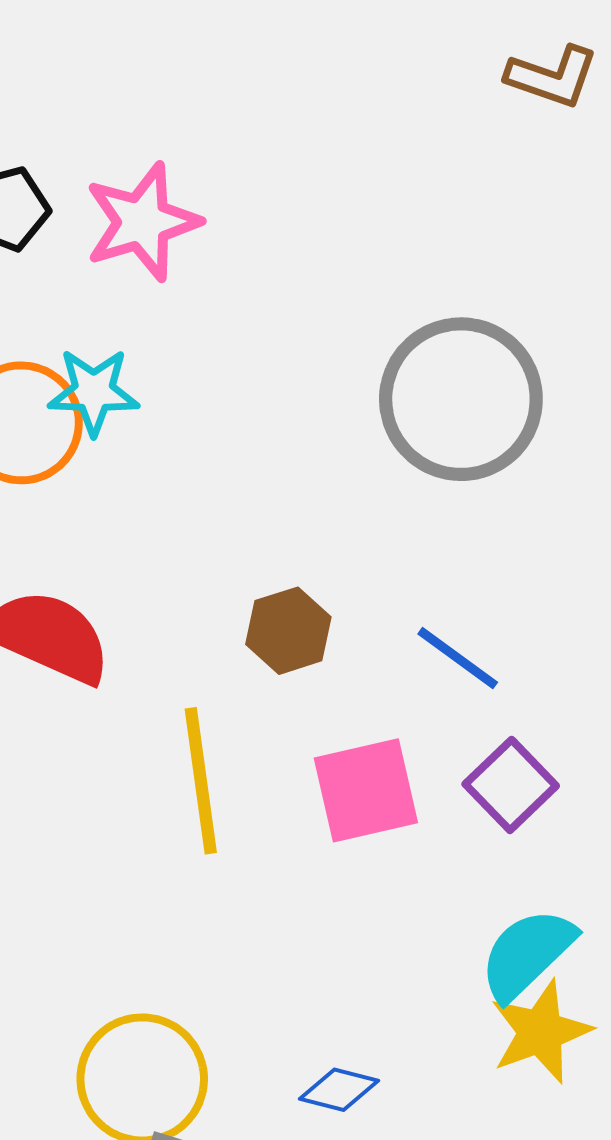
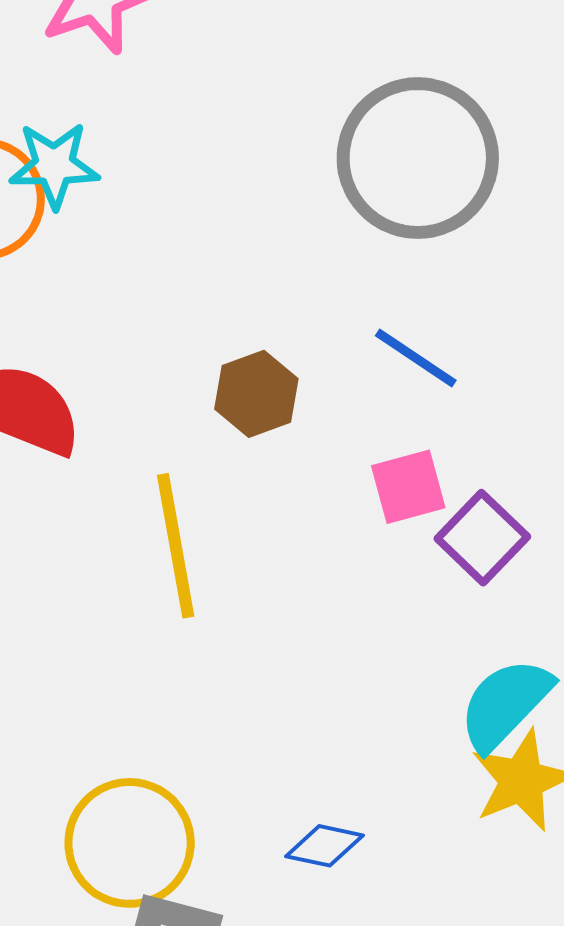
blue line: (458, 658) -> (416, 358), moved
pink square: (366, 790) -> (408, 487), moved, size x0.7

